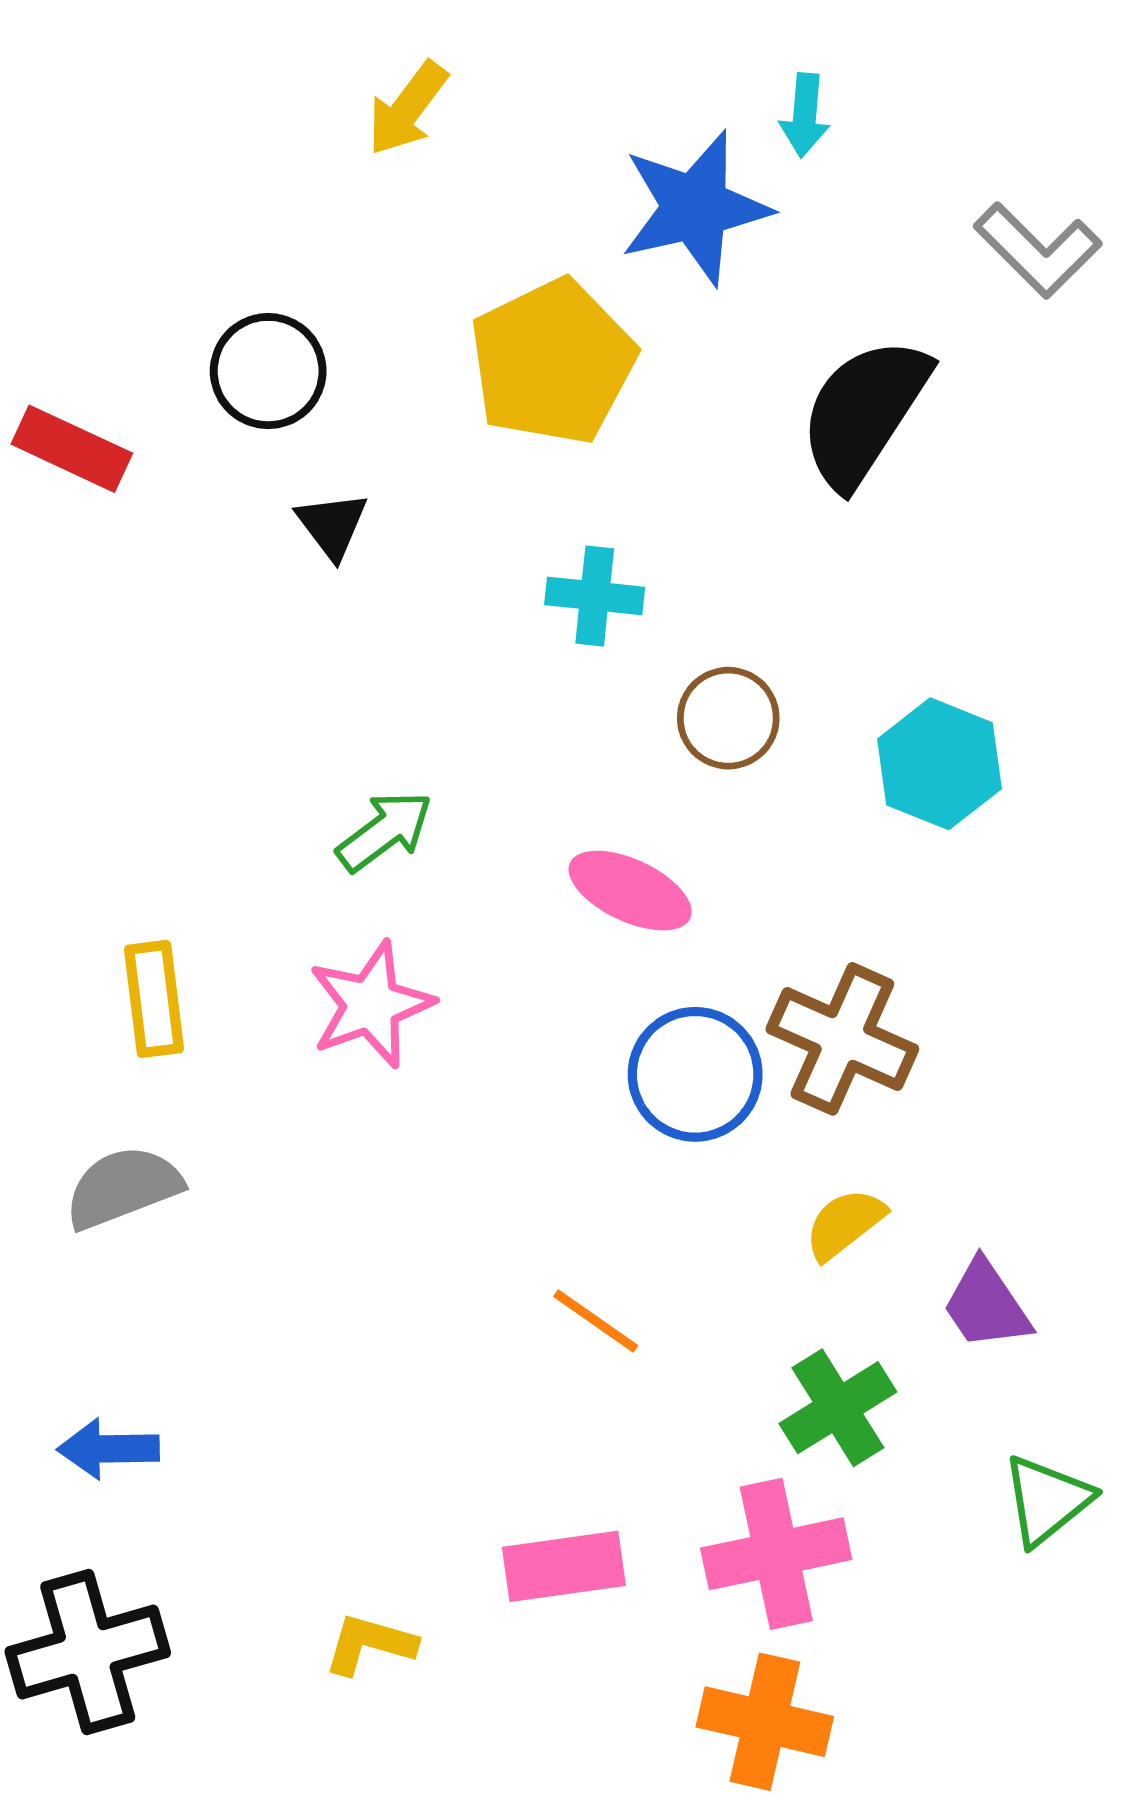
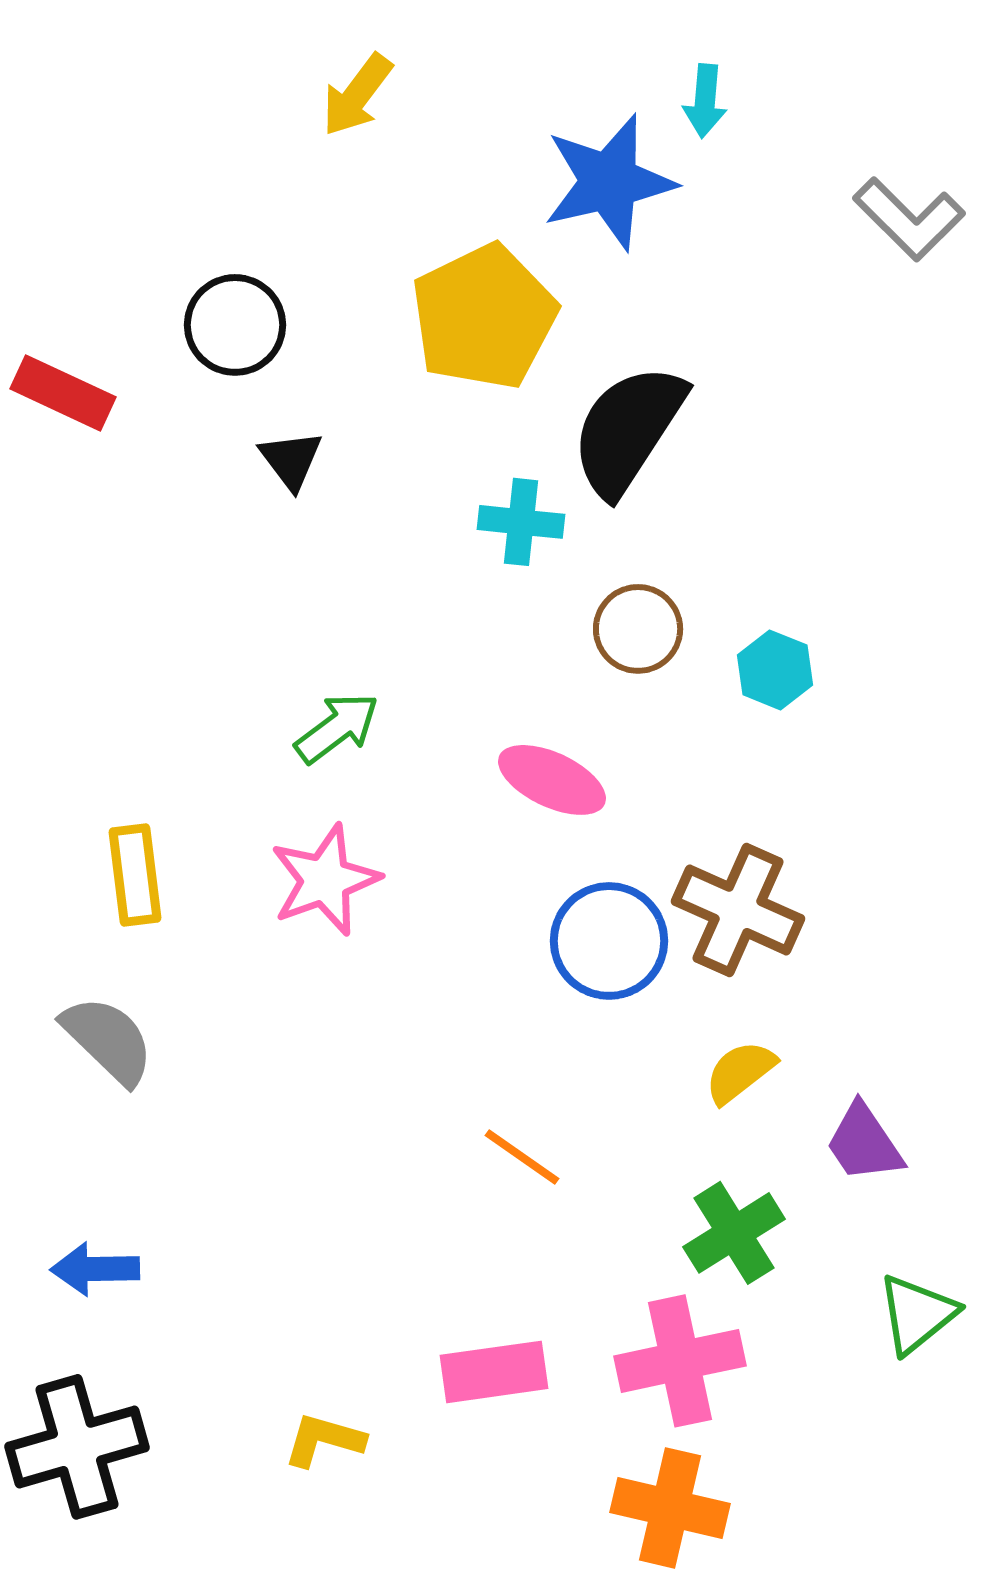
black semicircle: (864, 412) -> (628, 430), moved
cyan hexagon: (939, 764) -> (775, 670), moved, size x0.7
gray semicircle: (123, 1187) -> (108, 1040), turned 65

